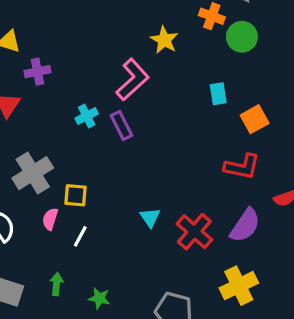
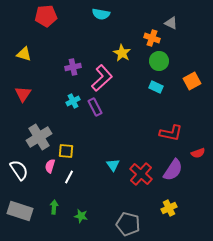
green circle: (242, 37) -> (159, 61), moved
purple cross: (37, 72) -> (73, 67), moved
cyan rectangle: (218, 94) -> (156, 87), turned -56
orange square: (255, 119) -> (192, 81), moved
yellow cross: (239, 286) -> (169, 208), size x0.7

